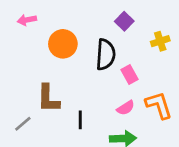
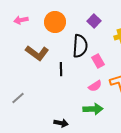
orange circle: (63, 44) -> (55, 22), moved
brown L-shape: (48, 99) -> (37, 53), moved, turned -55
black line: (80, 120) -> (61, 69), moved

